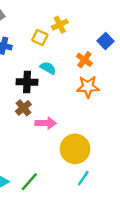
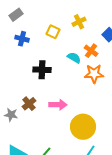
yellow cross: (60, 25) -> (79, 22), moved
cyan semicircle: (48, 68) -> (74, 58), moved
brown cross: (23, 108) -> (29, 104), moved

